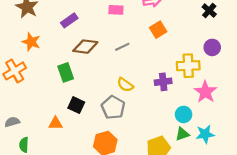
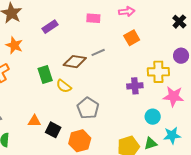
brown diamond: (85, 47) -> (75, 62), moved
yellow semicircle: (125, 85) -> (64, 86), moved
pink star: (205, 92) -> (173, 96), turned -30
black square: (76, 105) -> (53, 130), moved
green triangle: (182, 134) -> (151, 144), moved

